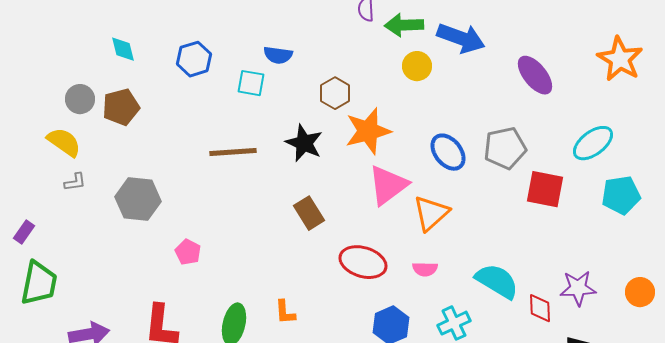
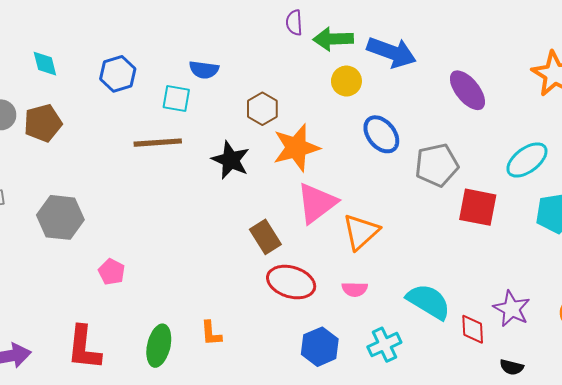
brown line: (233, 152) -> (158, 143), moved
blue ellipse: (448, 152) -> (381, 134), moved
brown rectangle: (309, 213) -> (265, 237), moved
purple star: (578, 288) -> (512, 309), turned 30

